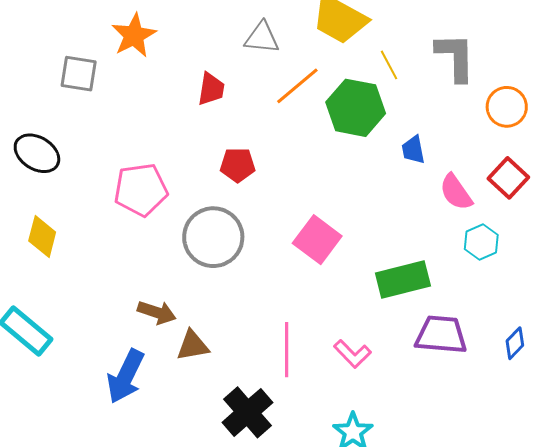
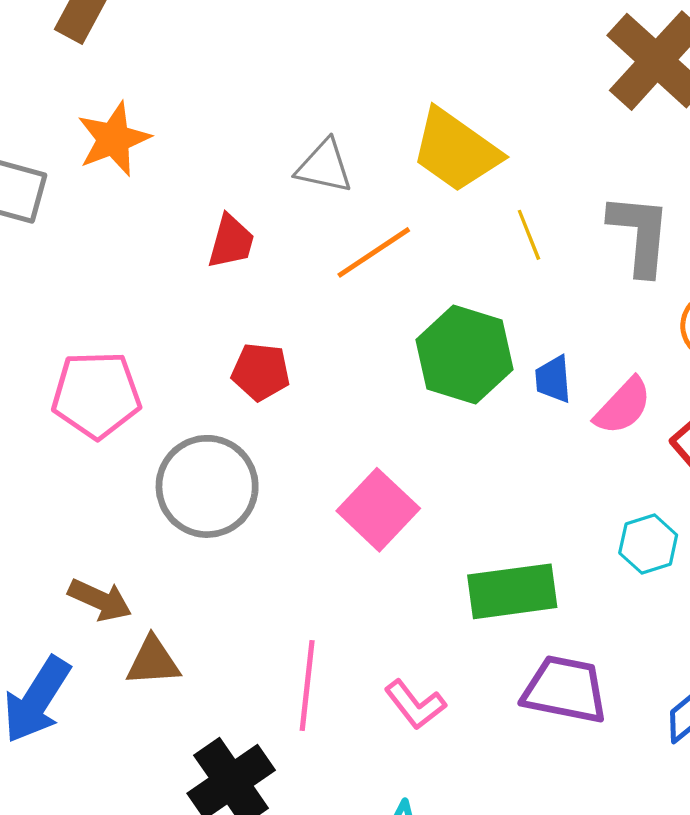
green hexagon: (356, 108) -> (465, 355), moved
pink semicircle: (456, 192) -> (623, 406), moved, turned -108

